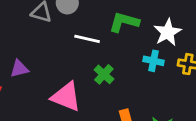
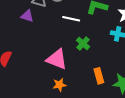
purple triangle: (19, 69) -> (27, 16), moved, turned 32

